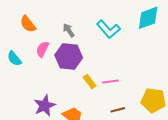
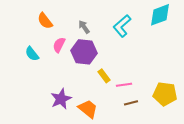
cyan L-shape: (108, 29) -> (122, 26), turned 90
pink line: (110, 82) -> (124, 85), moved

